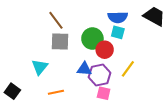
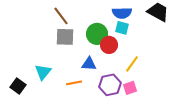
cyan triangle: (40, 67) -> (43, 72), moved
purple hexagon: (100, 75) -> (110, 85), moved
orange line: (56, 92) -> (74, 83), moved
pink square: (104, 93) -> (130, 88), moved, turned -32

